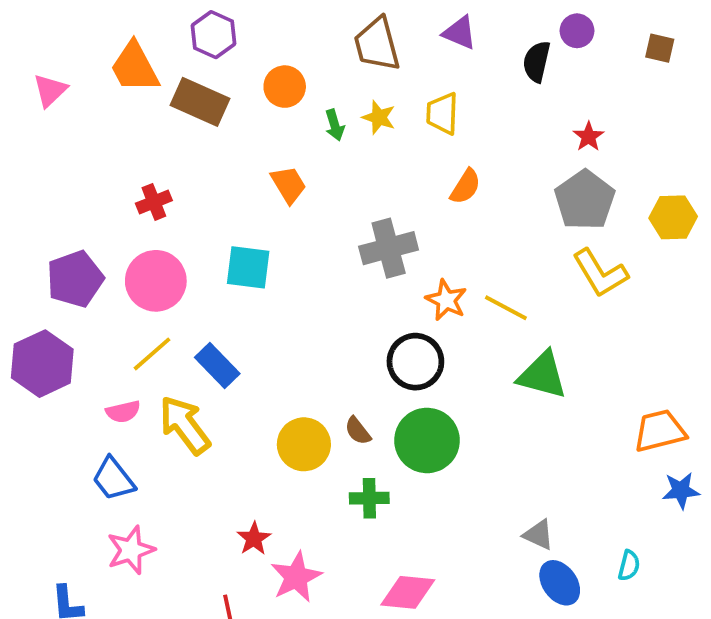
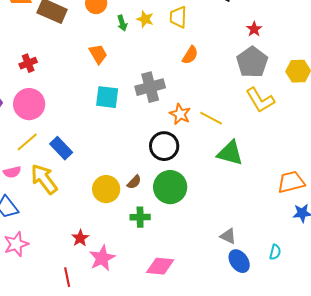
cyan square: (248, 267) -> (107, 97), moved
brown semicircle: (358, 431) -> (134, 182), turned -98

